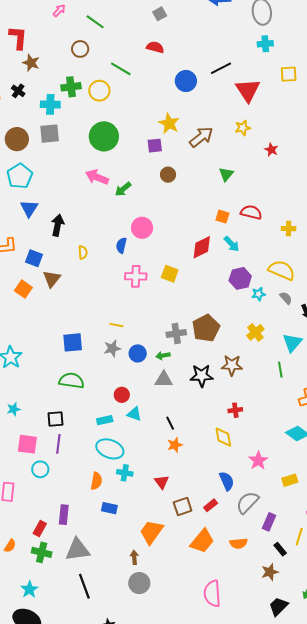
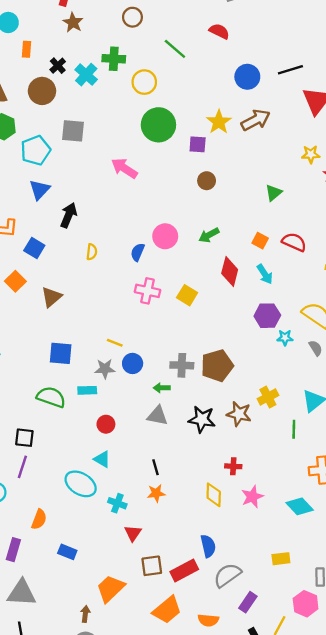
black cross: (18, 91) -> (58, 66), moved
yellow circle: (99, 91) -> (144, 82), moved
cyan cross: (50, 104) -> (86, 75), turned 30
yellow star: (243, 128) -> (311, 154), moved
gray square: (50, 134) -> (73, 131), moved
green circle: (104, 136) -> (158, 125), moved
brown arrow: (201, 137) -> (256, 120), moved
brown circle: (17, 139) -> (42, 91), moved
green arrow: (123, 189) -> (209, 235), moved
red diamond: (202, 247) -> (230, 272), turned -60
brown triangle: (52, 279) -> (51, 297), moved
yellow cross: (255, 332) -> (268, 397), moved
blue circle: (138, 353) -> (133, 363), moved
cyan triangle: (134, 414) -> (102, 459), moved
cyan rectangle: (105, 420) -> (87, 390), moved
pink star: (258, 461) -> (252, 497), moved
cyan cross: (125, 473) -> (117, 503), moved
orange semicircle: (96, 481) -> (39, 519), moved
red rectangle: (211, 505) -> (184, 571), size x1.6

